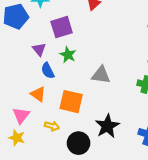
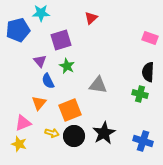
orange triangle: (38, 94) -> (39, 103), turned 35
orange square: (71, 102) -> (70, 110), turned -35
pink triangle: (21, 115) -> (23, 123), turned 30
black circle: (79, 143) -> (74, 136), moved

